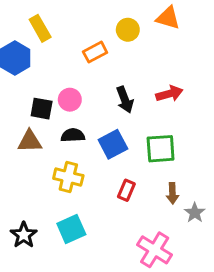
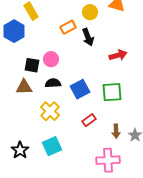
black arrow: (125, 100) -> (88, 37), moved
yellow cross: (68, 177) -> (50, 111), turned 30
red rectangle: (126, 190) -> (89, 120), turned 32
brown arrow: (172, 193) -> (116, 131), moved
pink cross: (155, 250) -> (108, 160), turned -35

